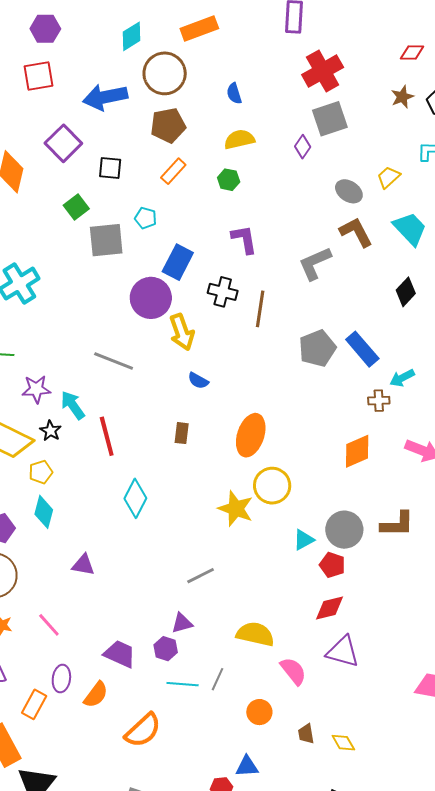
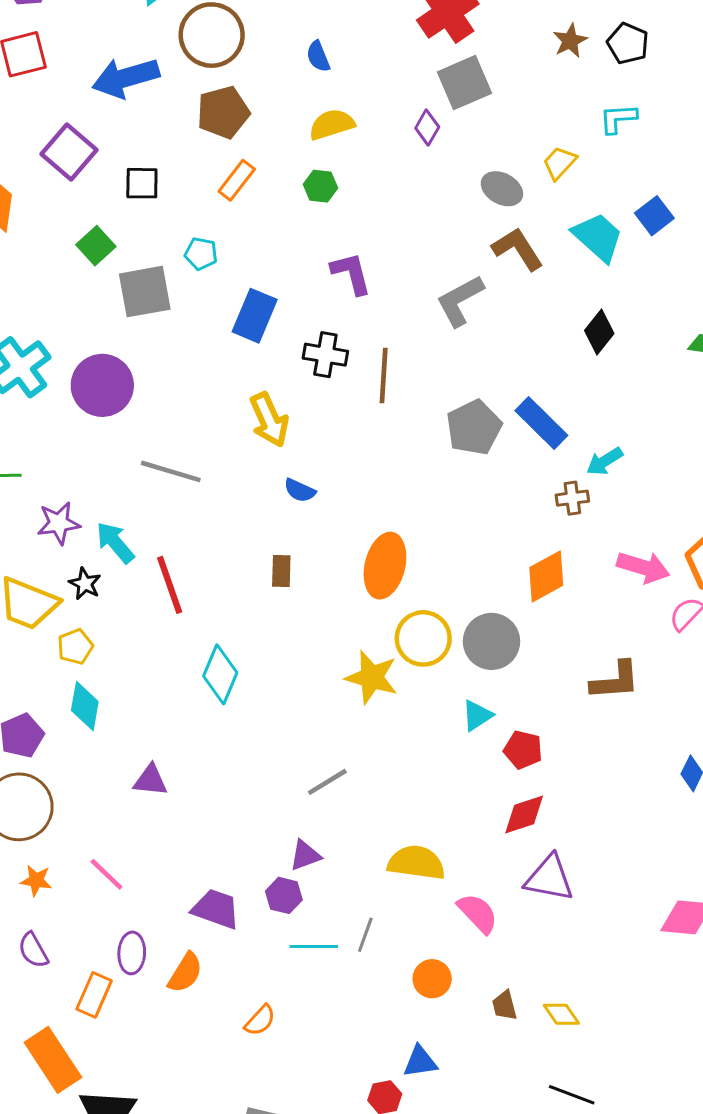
purple circle: (151, 298) -> (102, 385), moved
gray circle: (344, 530) -> (492, 641), moved
orange semicircle: (143, 730) -> (260, 1020), size x0.6

